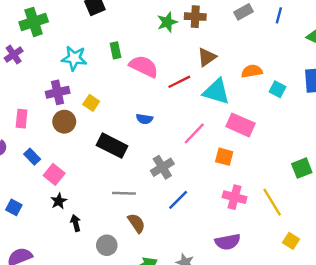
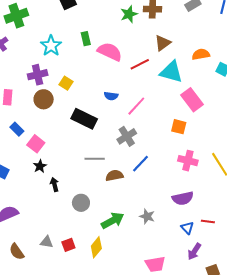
cyan star: (74, 58) -> (51, 46), turned 30
pink rectangle: (241, 125) -> (192, 100), turned 30
pink line: (194, 133) -> (136, 106), moved
brown semicircle: (136, 223) -> (114, 175), moved, turned -66

